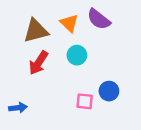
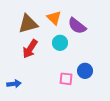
purple semicircle: (99, 19) -> (77, 26), moved

